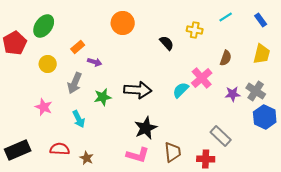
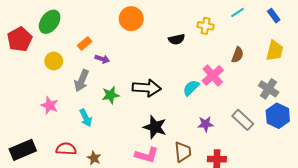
black semicircle: (167, 43) -> (177, 39), turned 119
purple star: (233, 94) -> (206, 124), moved
black star: (146, 128) -> (155, 127), turned -30
gray rectangle: (221, 136) -> (243, 120), moved

